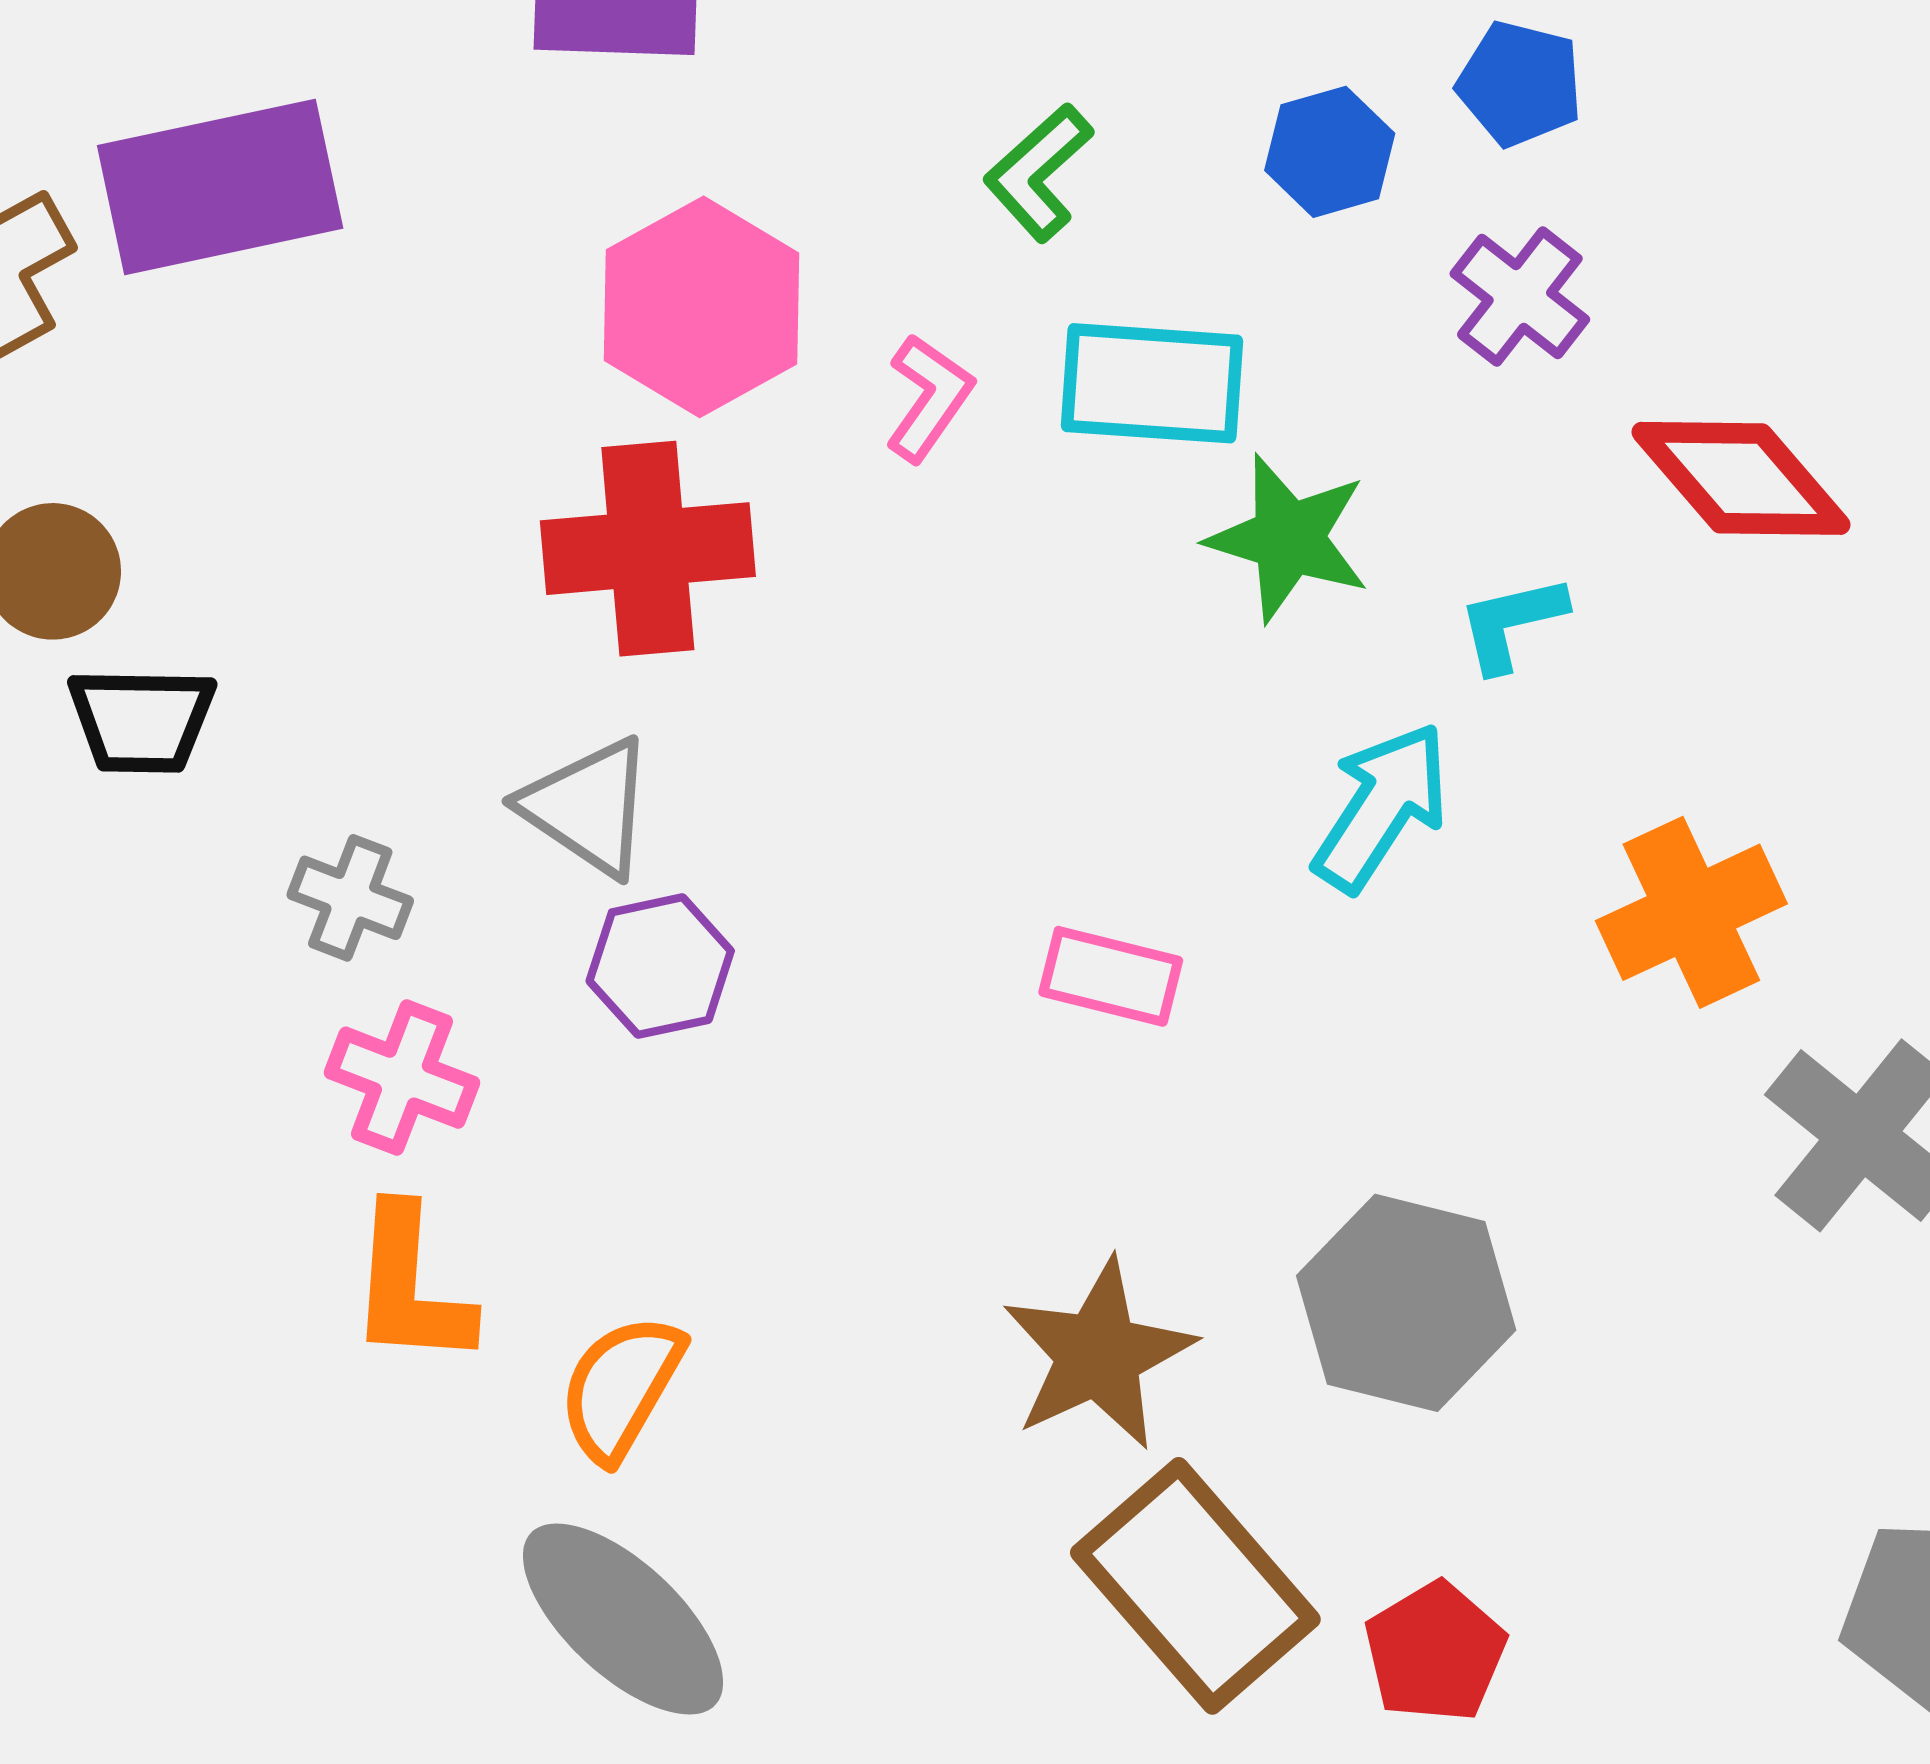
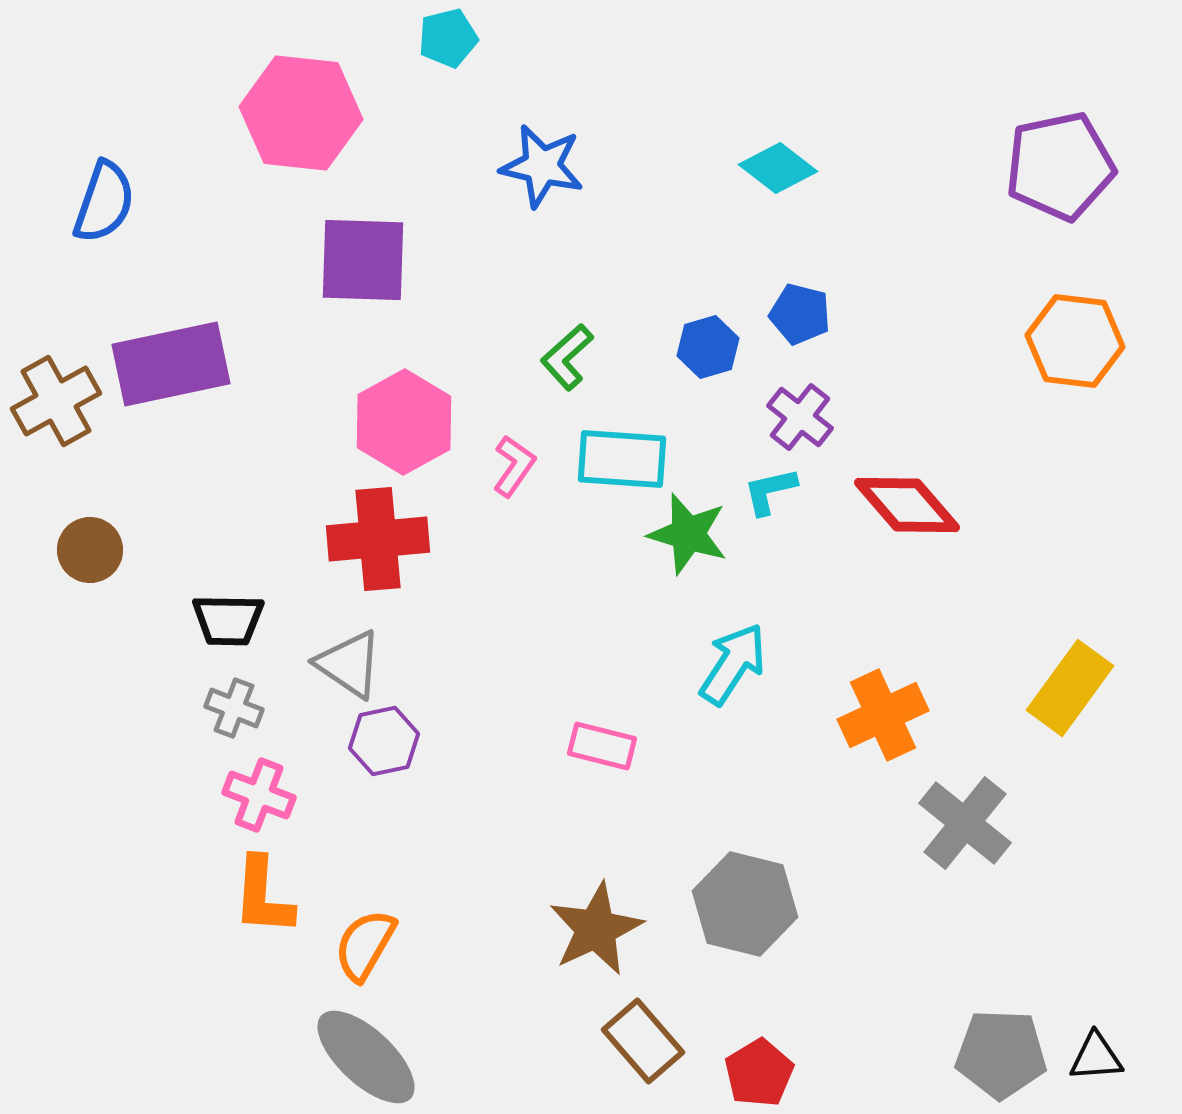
cyan L-shape: (1512, 623) -> (770, 491), moved
black trapezoid: (142, 720) -> (228, 620), moved
brown rectangle: (1195, 1586) -> (643, 1041), size x0.7

